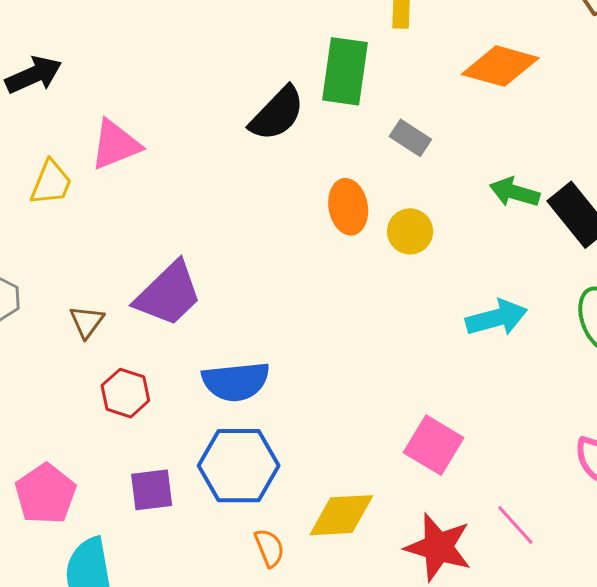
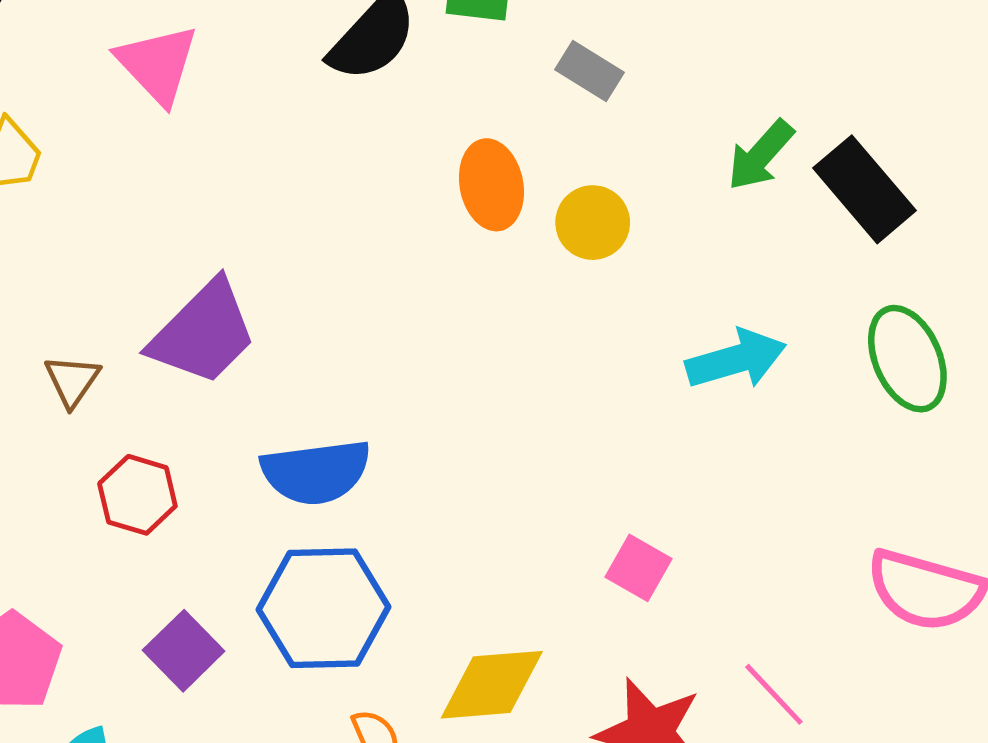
pink triangle: (115, 145) -> (157, 64), moved, turned -50
green arrow: (515, 192) -> (760, 155), turned -63
pink square: (434, 445) -> (639, 568), size x0.7
purple square: (152, 490) -> (184, 651), turned -36

